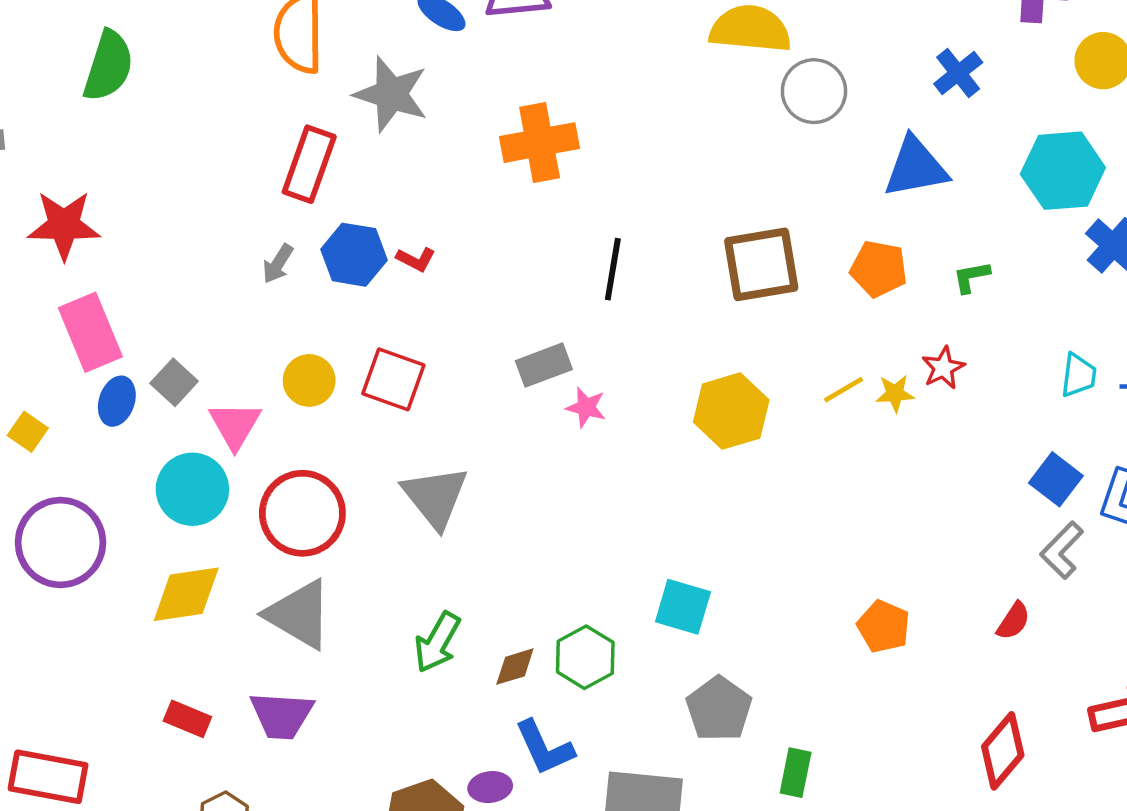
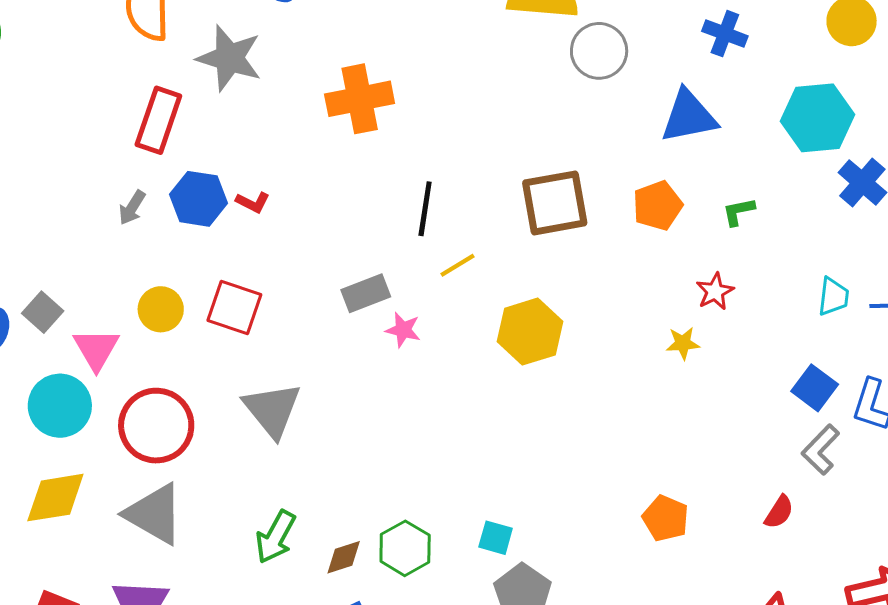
blue cross: (958, 73) -> (725, 34), turned -30
orange pentagon: (879, 269) -> (657, 206), turned -30
yellow line: (844, 390) -> (457, 265), moved
yellow star: (895, 394) -> (683, 343), moved
cyan square: (683, 607) -> (496, 538), moved, size x0.7

